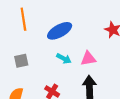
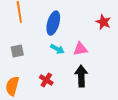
blue ellipse: (60, 31) -> (53, 23), turned -45

